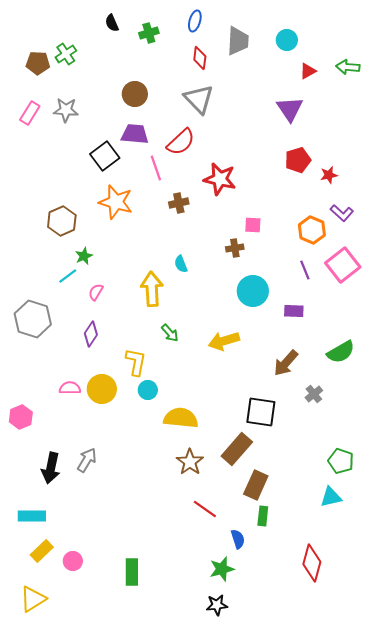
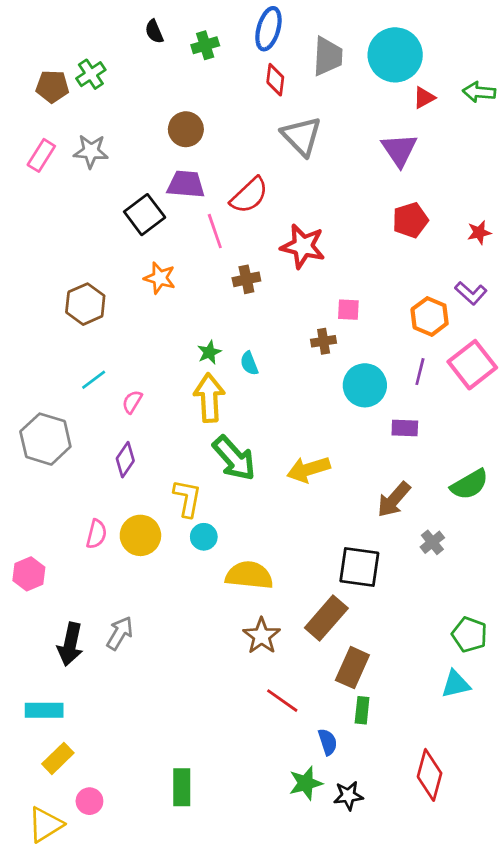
blue ellipse: (195, 21) -> (268, 29), size x1.4
cyan circle: (287, 40) -> (395, 55), size x1.8
gray triangle: (199, 99) -> (302, 136), moved
red star: (329, 175) -> (479, 232), moved
orange star: (116, 202) -> (160, 278), size x0.7
green star: (84, 256) -> (209, 352), moved
purple line: (305, 270) -> (420, 372), turned 36
cyan circle: (253, 291) -> (365, 385), moved
green arrow: (170, 333) -> (234, 458), size x1.8
pink semicircle: (70, 388) -> (96, 534), turned 105
pink circle: (73, 561) -> (89, 801), moved
black star: (217, 605) -> (348, 796), moved

